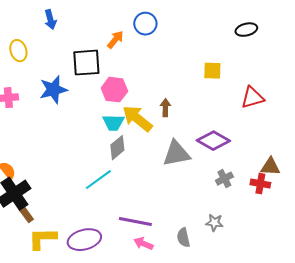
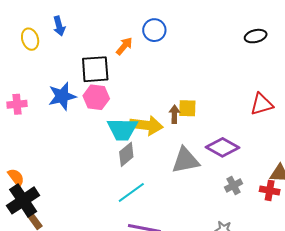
yellow ellipse: (18, 51) -> (30, 39), moved
yellow square: (212, 71) -> (187, 108), moved
pink hexagon: (114, 90) -> (96, 97), moved
yellow arrow: (137, 119) -> (146, 125), turned 148
cyan trapezoid: (113, 123) -> (122, 129), size x1.4
cyan line: (98, 180) -> (131, 192), moved

